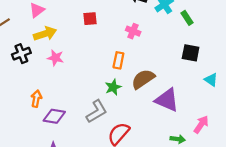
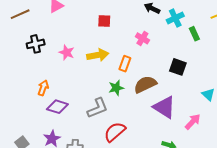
yellow arrow: (45, 34) -> (98, 55), moved
black square: (191, 53) -> (178, 67), moved
pink arrow: (201, 124) -> (193, 122), moved

